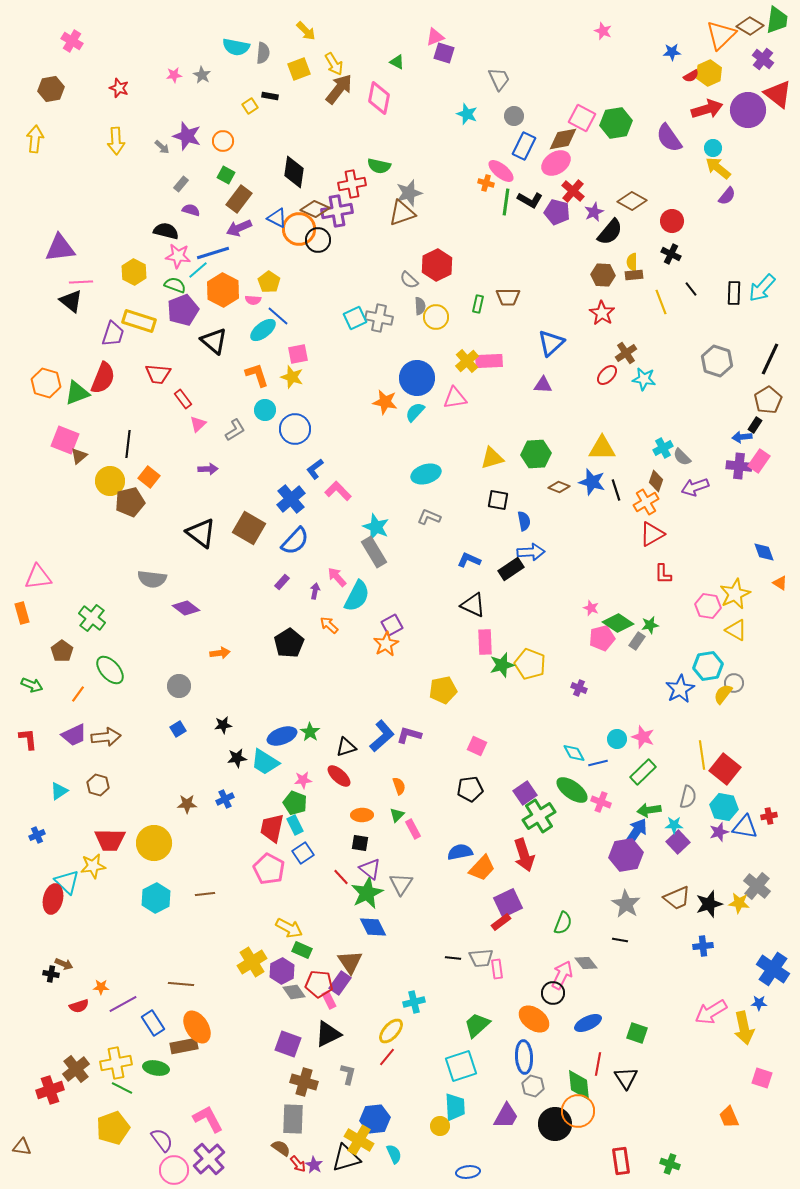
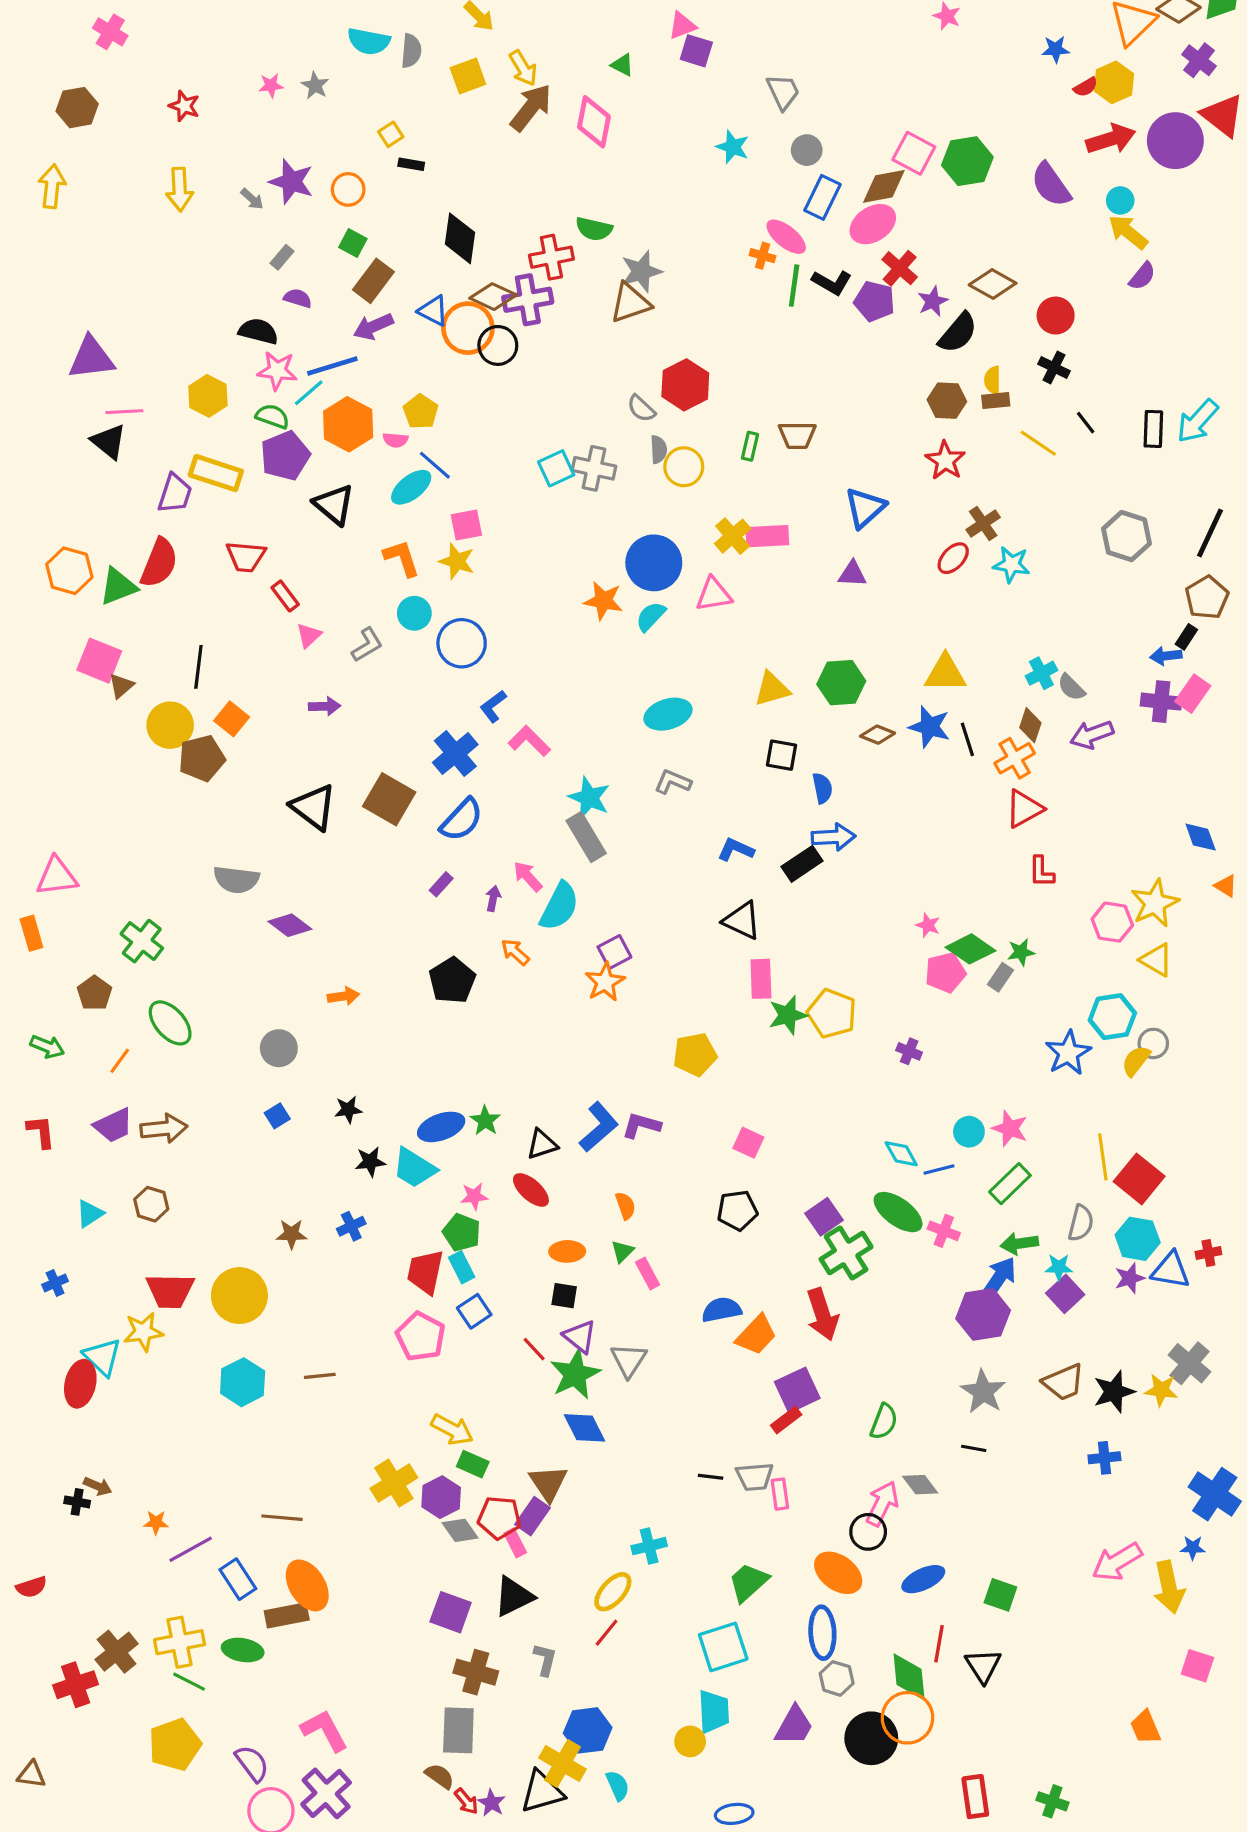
black rectangle: (270, 96) -> (411, 164), moved
yellow line: (661, 302) -> (1038, 443), turned -35
red semicircle: (79, 1006) -> (31, 1587), moved

